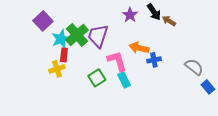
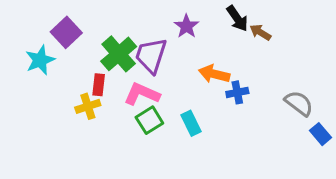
purple star: (130, 15) -> (186, 26), moved
cyan star: (61, 39) -> (40, 60), moved
pink L-shape: (117, 61) -> (142, 94), moved, turned -50

